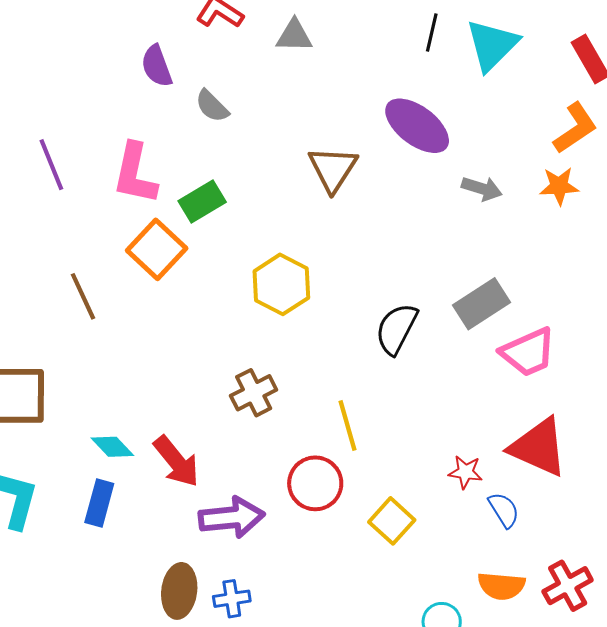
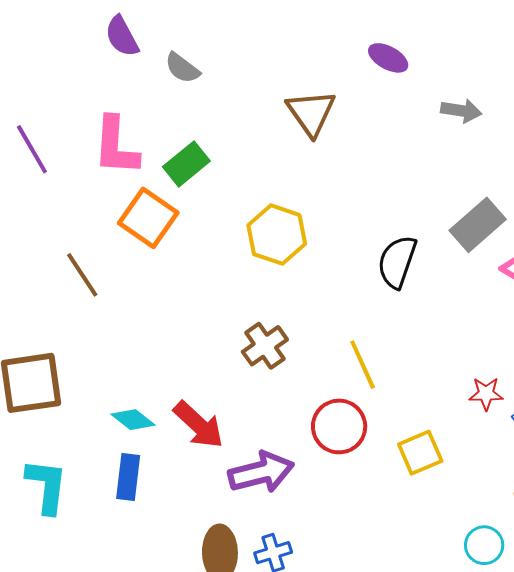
purple ellipse: (417, 126) -> (388, 58), size x0.6
yellow square: (392, 521) -> (420, 453), turned 33

